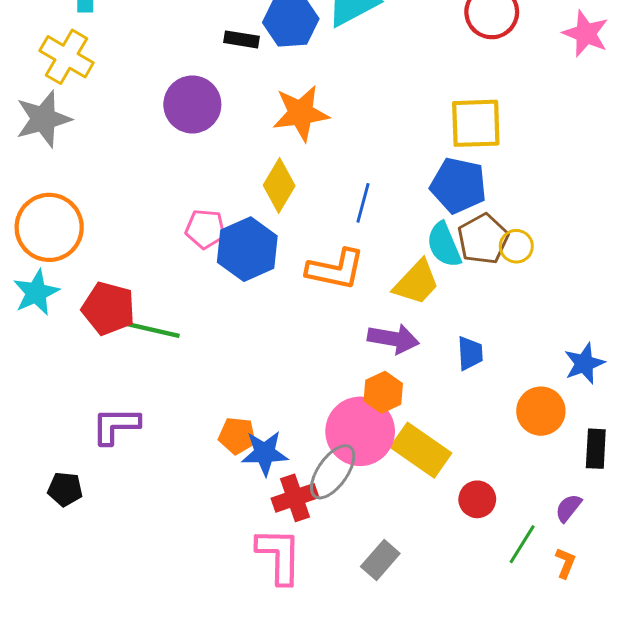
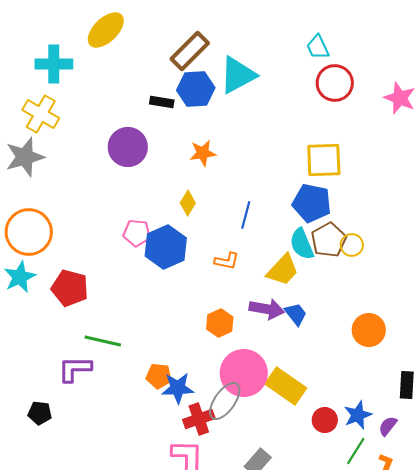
orange star: (301, 113) -> (203, 153), size x0.7
yellow diamond: (279, 185) -> (188, 203), size x0.7
orange L-shape: (336, 269) -> (227, 261), size x0.6
green line: (153, 330) -> (103, 341), moved
blue trapezoid: (470, 353) -> (296, 314), moved, turned -35
blue star: (584, 363) -> (358, 415), moved
orange hexagon: (383, 392) -> (220, 323), moved
orange circle: (541, 411) -> (369, 330), moved

